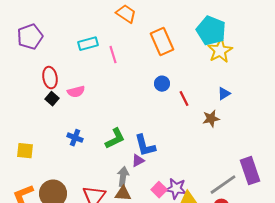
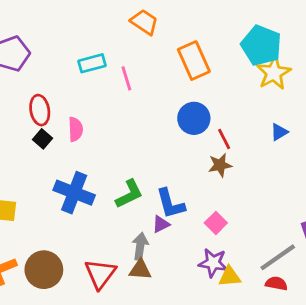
blue circle: (162, 84) -> (194, 118), size x1.5
pink semicircle: (76, 92) -> (76, 129), turned -78
brown star: (211, 119) -> (220, 165), moved
blue cross: (75, 138) -> (74, 193), size x1.8
pink square: (159, 190) -> (216, 223), moved

